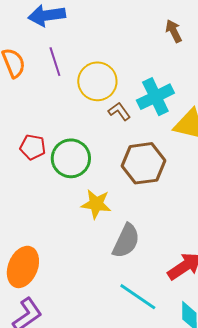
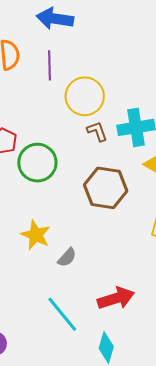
yellow star: (96, 204) -> (36, 235), moved
gray semicircle: (126, 241) -> (67, 257), size x0.6

